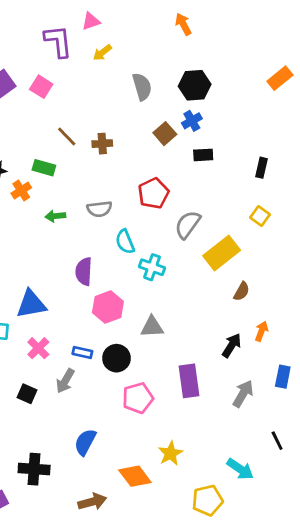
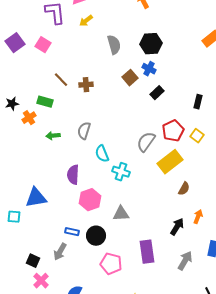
blue cross: (192, 121) -> (149, 69), turned -32
black rectangle: (203, 155) -> (157, 93), turned -40
red pentagon: (153, 193) -> (173, 131), moved
gray semicircle: (99, 209) -> (84, 131), turned 114
pink cross: (38, 348) -> (41, 281), moved
pink pentagon: (138, 398) -> (111, 264), turned 30

